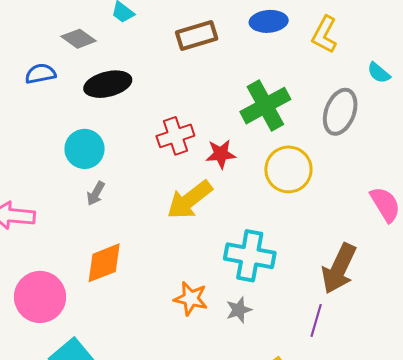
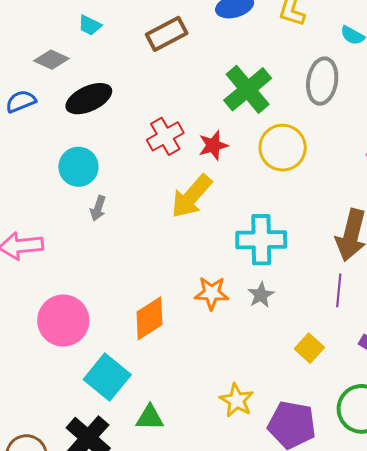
orange diamond: (104, 263) -> (149, 318), moved

